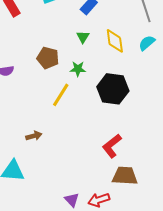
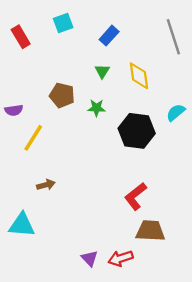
cyan semicircle: (147, 43) -> (176, 113), moved
yellow line: (61, 95) -> (33, 138), moved

